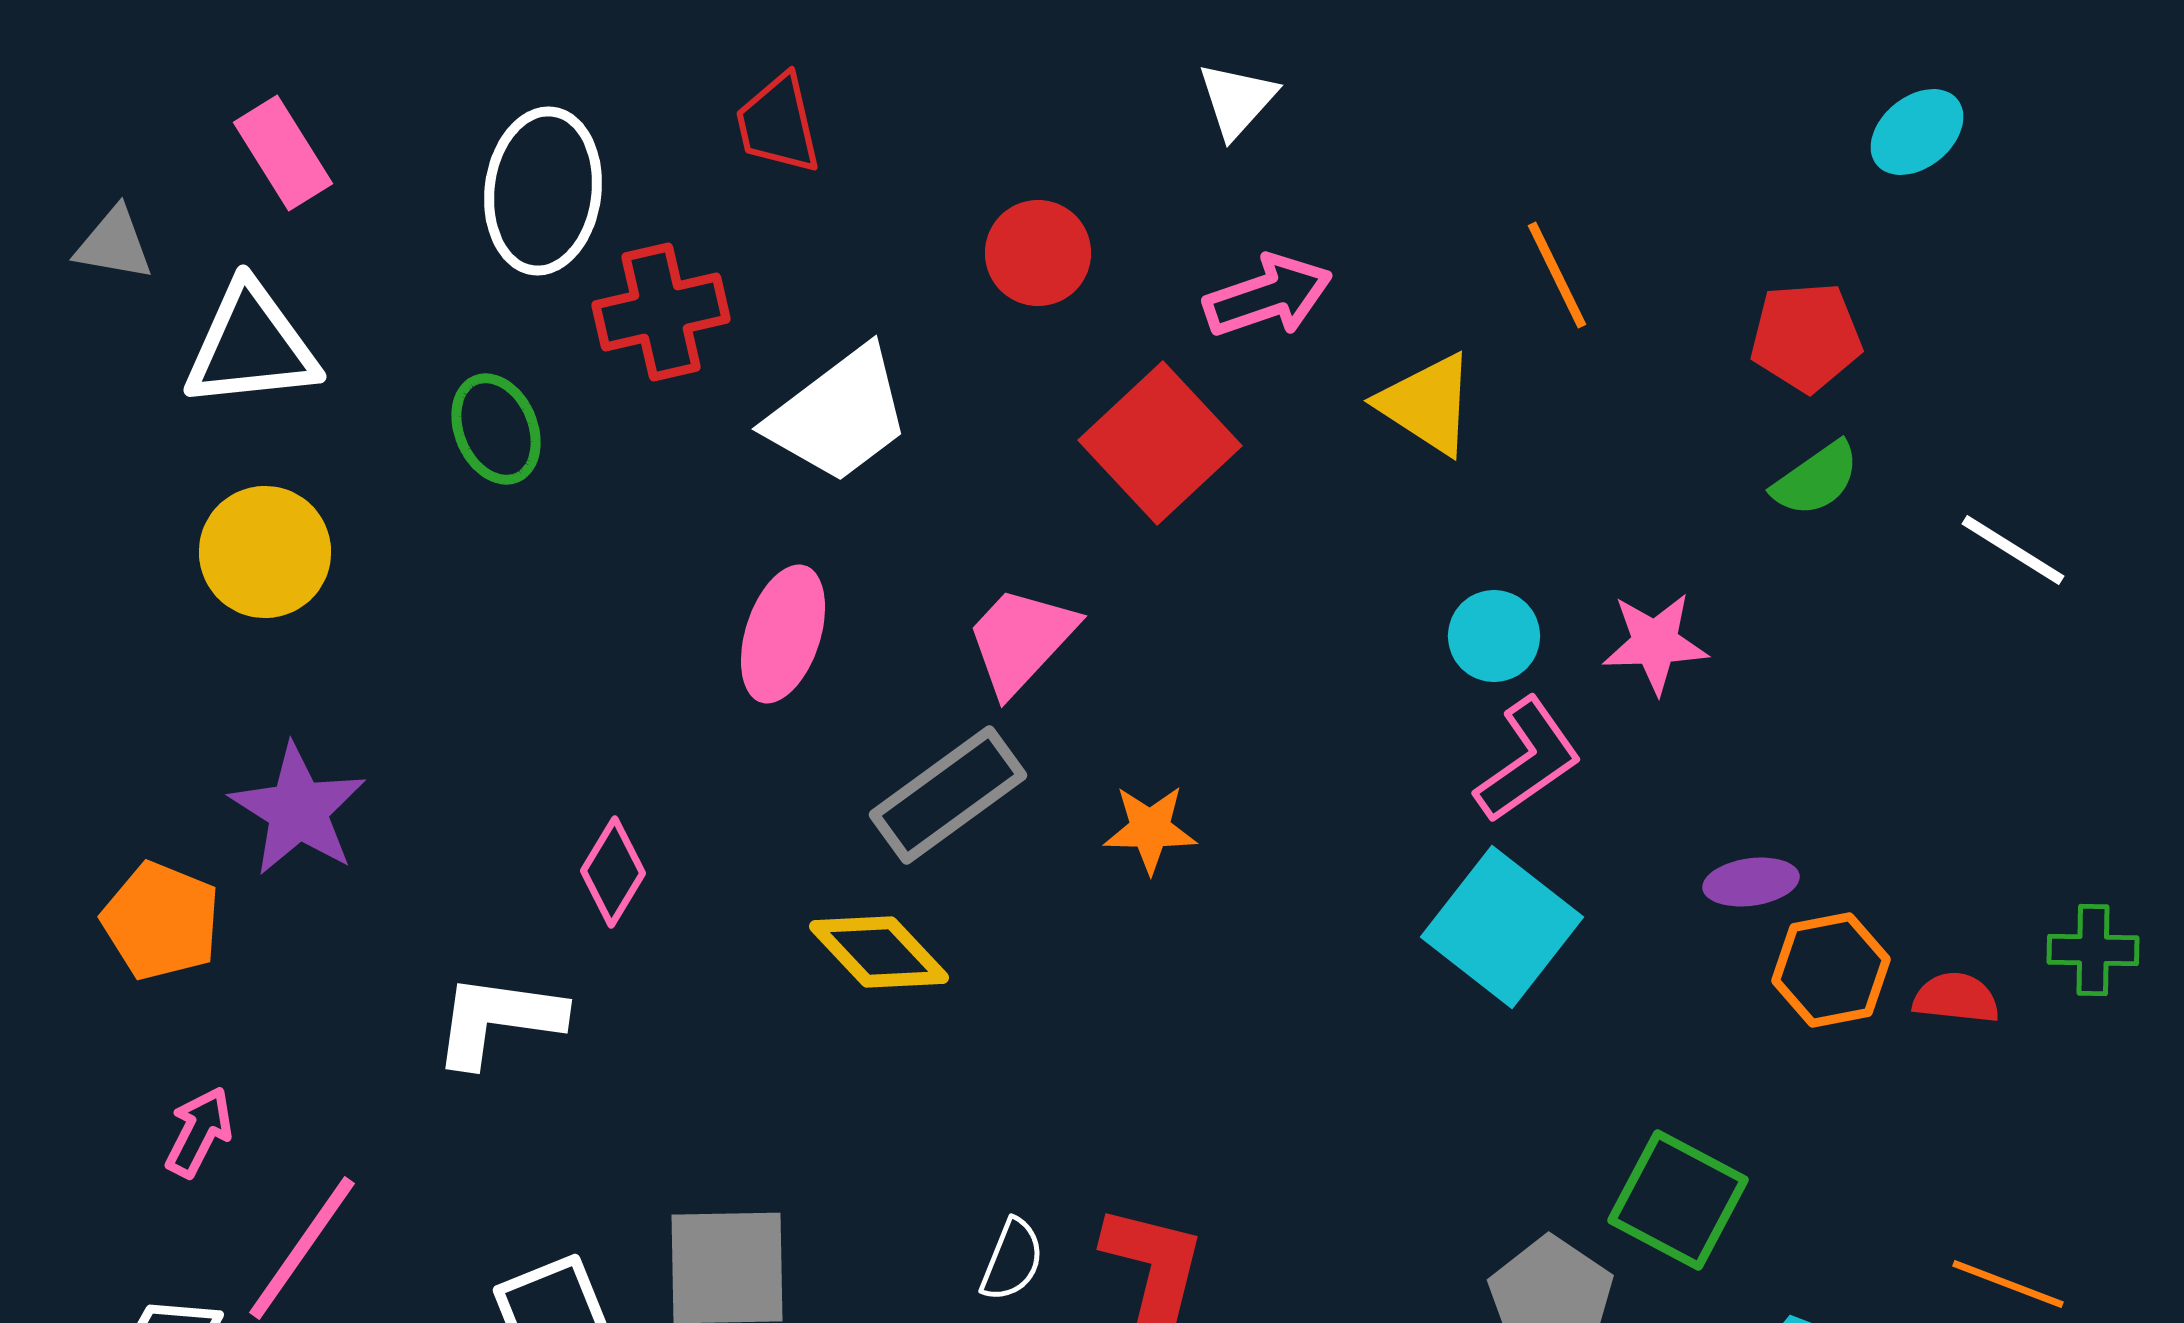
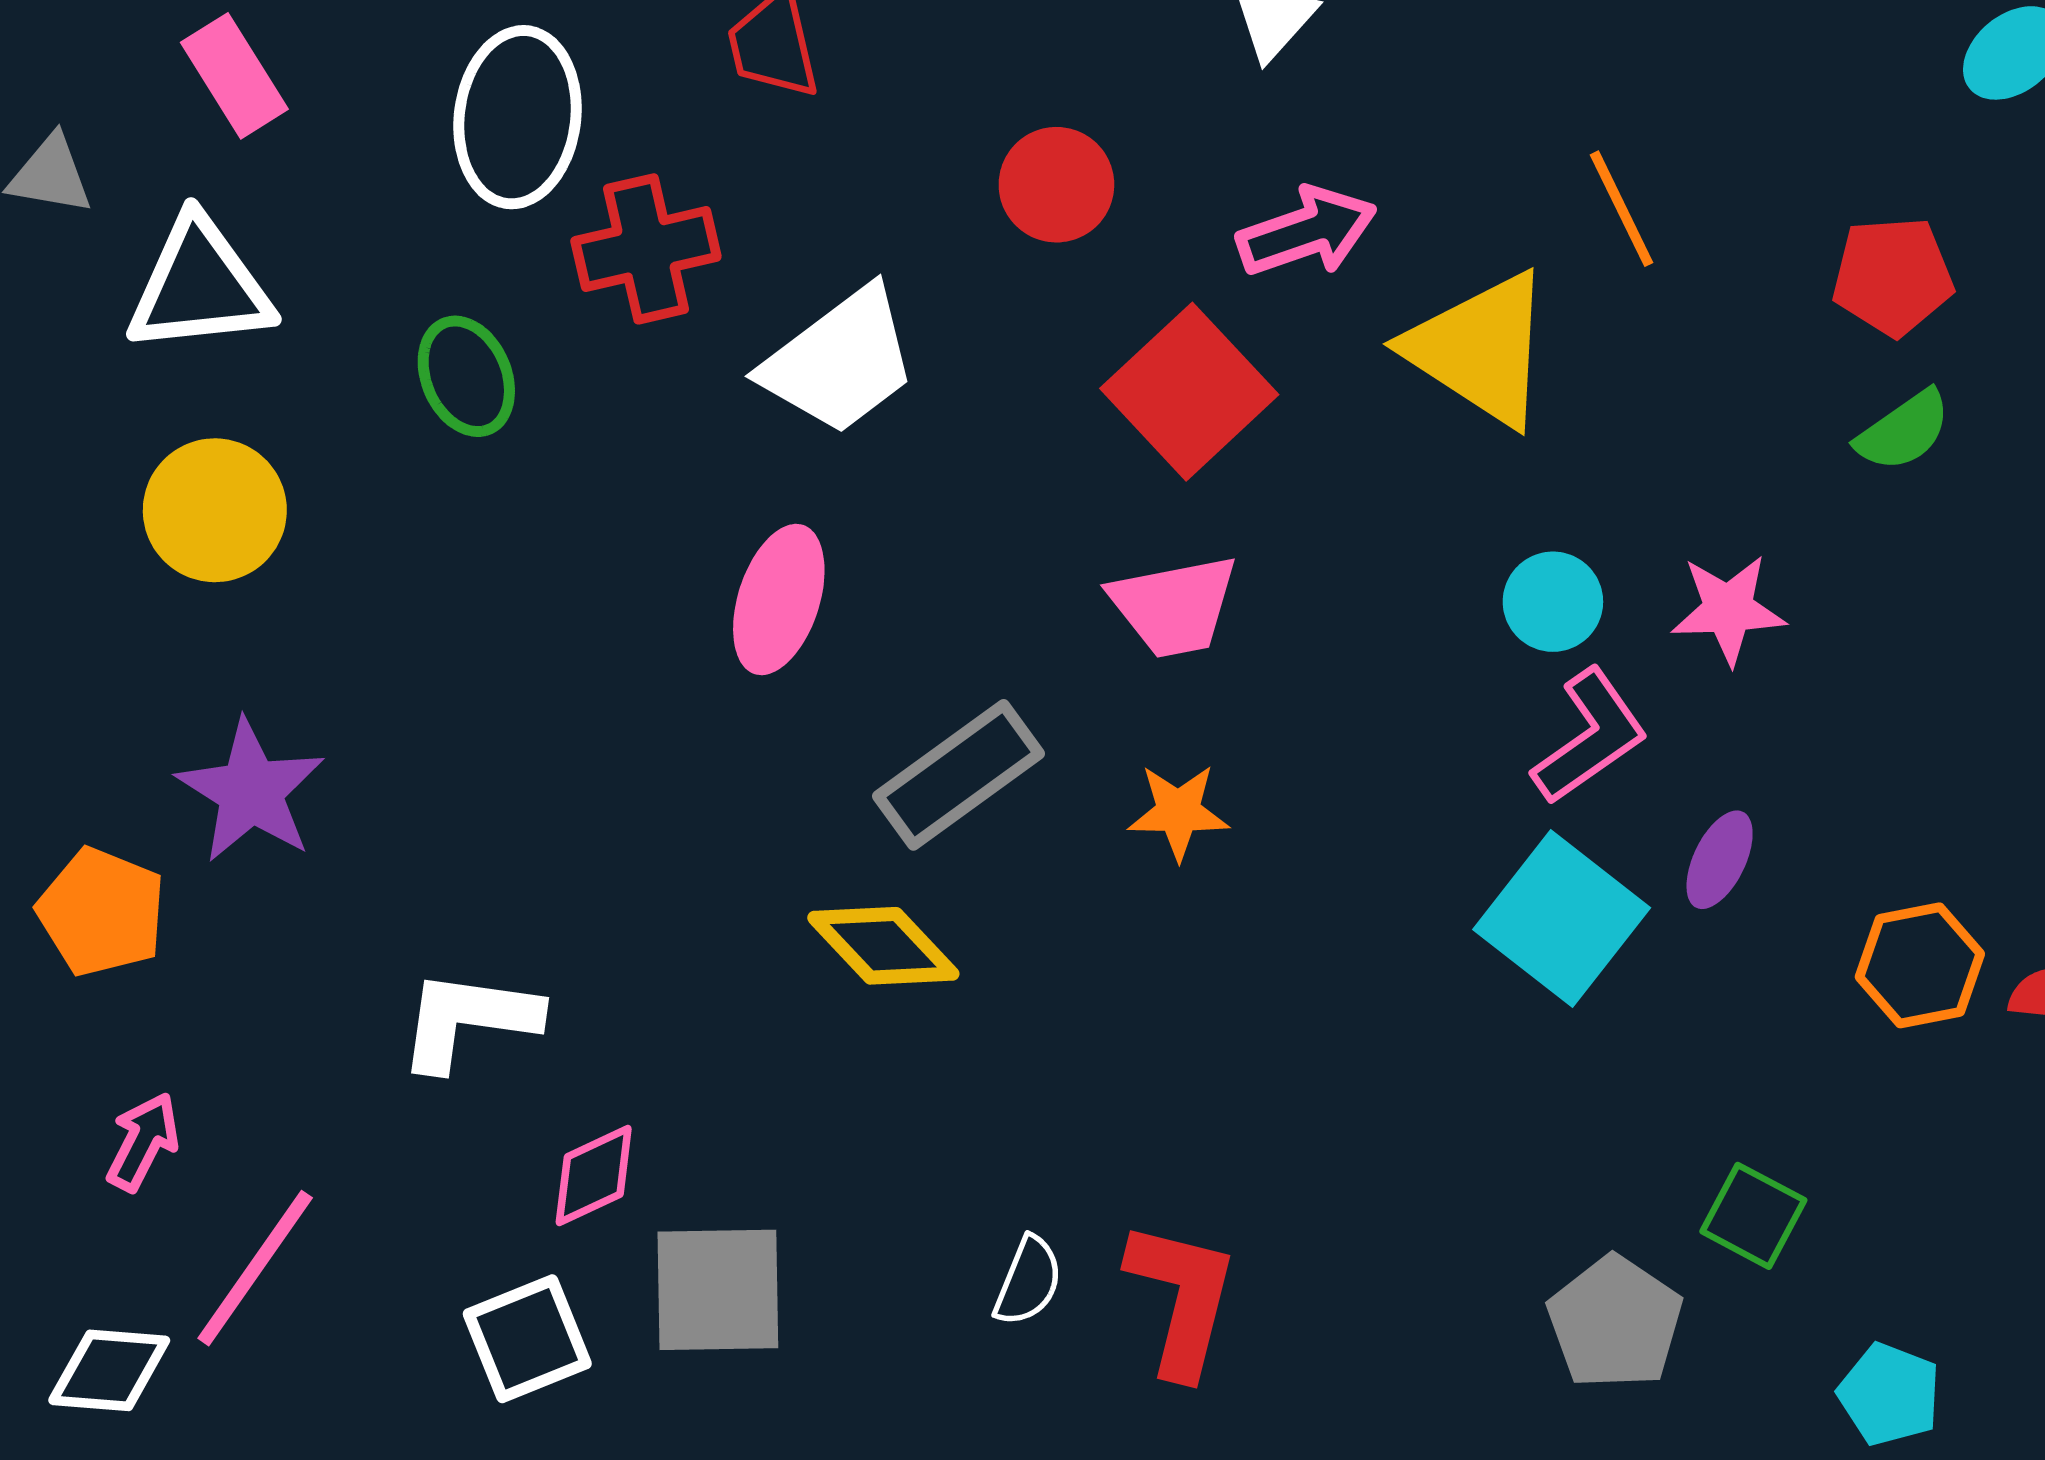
yellow triangle: (1427, 404) -> (1480, 349), size x1.4
pink trapezoid: (1021, 640) -> (1174, 606), moved, turned -144
pink diamond: (613, 872) -> (594, 1176), moved, turned 34
purple ellipse: (1751, 882) -> (1720, 860), moved, turned -56
green square: (1678, 1200) -> (1753, 1216), size x0.7

